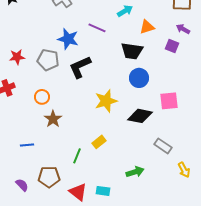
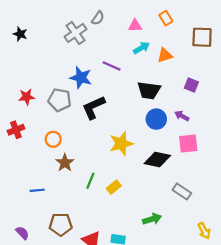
orange triangle: (147, 27) -> (165, 55), moved
purple arrow: (183, 29) -> (182, 116), moved
green line: (77, 156) -> (90, 181), moved
yellow arrow: (184, 170) -> (204, 231), moved
purple semicircle: (22, 185) -> (22, 233), moved

